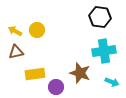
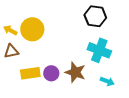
yellow circle: (37, 30) -> (32, 29), size x1.5
cyan cross: (104, 51) -> (99, 50), turned 30
purple circle: (56, 87) -> (51, 73), moved

